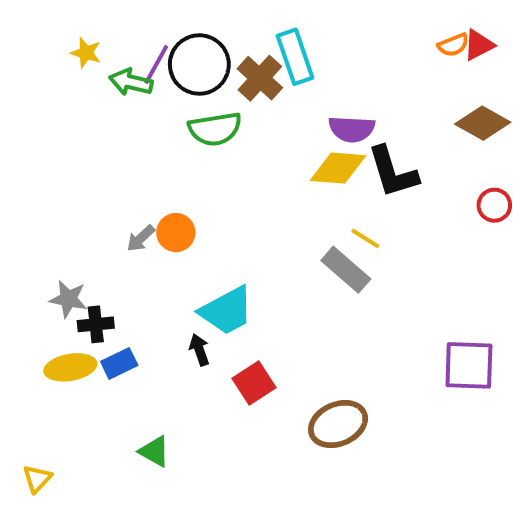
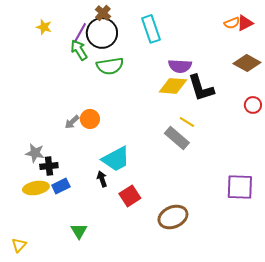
brown cross: (260, 78) -> (103, 13), moved, size x0.7
green arrow: (131, 82) -> (79, 50), moved, turned 45
green triangle: (154, 451) -> (79, 231), turned 30

